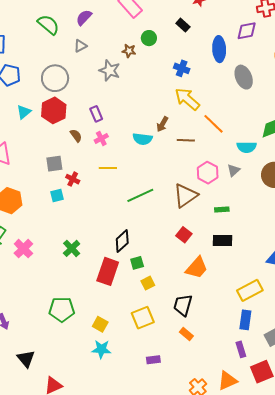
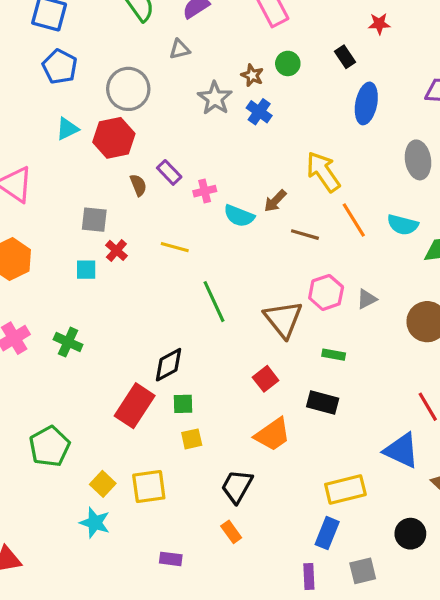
blue ellipse: (219, 49) -> (366, 103), moved
blue cross: (182, 68) -> (259, 112), moved
purple rectangle: (96, 114) -> (169, 172), moved, turned -35
pink cross: (101, 138) -> (205, 191), moved
cyan semicircle: (247, 147) -> (403, 225), moved
green line: (140, 195) -> (214, 302), turned 76
brown triangle: (186, 195) -> (283, 319), turned -48
green cross: (72, 248) -> (68, 342), moved, turned -36
green pentagon: (62, 309) -> (50, 446), turned 30
yellow square: (143, 318) -> (149, 487), moved

